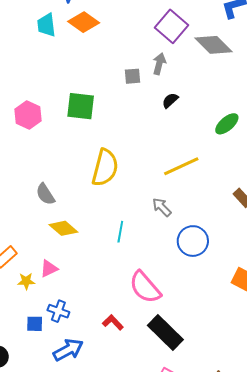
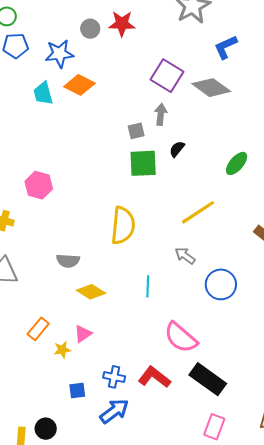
green square: (81, 106) -> (143, 163), moved
gray semicircle: (45, 194) -> (68, 261), turned -45
blue cross: (58, 311) -> (114, 377), moved
red L-shape: (113, 322) -> (154, 377), size x1.5

